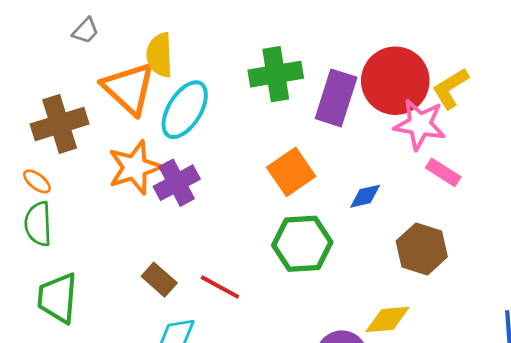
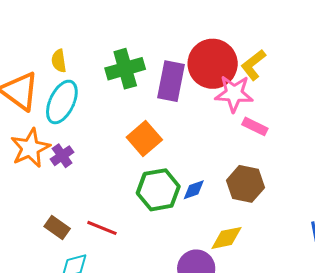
yellow semicircle: (160, 55) -> (59, 61), moved, size x0.7
purple cross: (177, 183) -> (62, 156), size x0.7
blue diamond: (365, 196) -> (194, 190), moved

